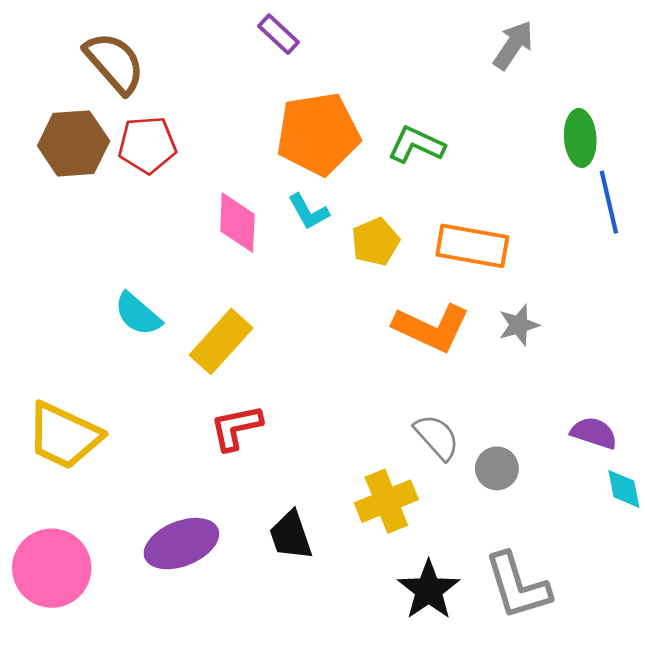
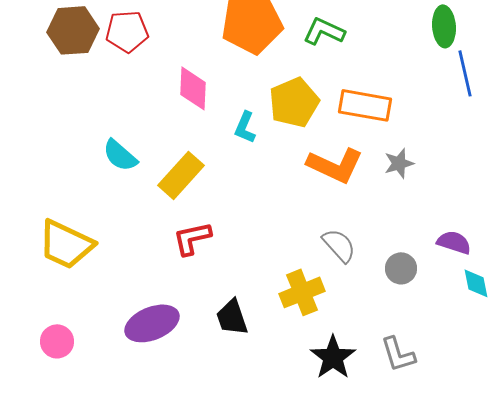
cyan L-shape: (308, 212) -> (245, 127), moved, turned 52
yellow pentagon: (375, 242) -> (294, 102), size x1.4
gray circle: (497, 468) -> (401, 268), moved
pink circle: (52, 568) -> (57, 341), size x0.6
gray L-shape: (517, 586) -> (398, 354), size x0.7

